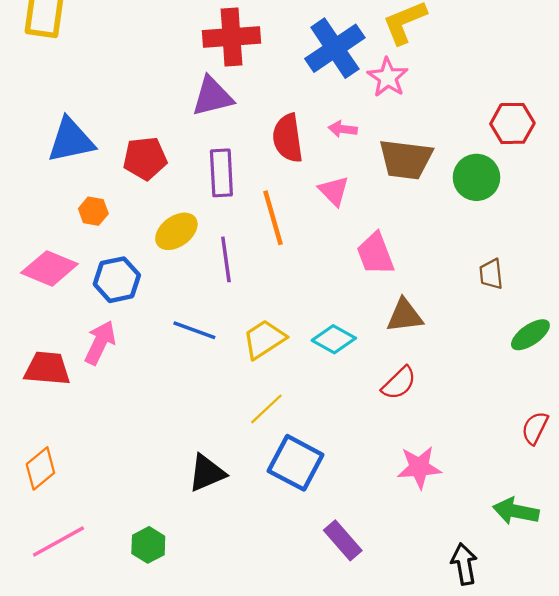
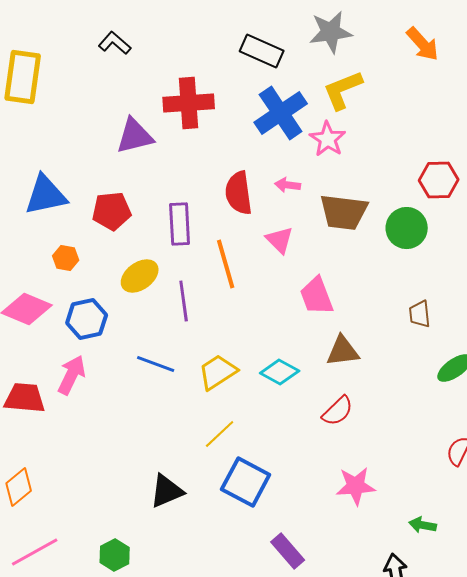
purple triangle: (212, 96) -> (135, 136), moved
green arrow: (516, 511) -> (423, 525), moved, size x0.7

